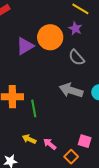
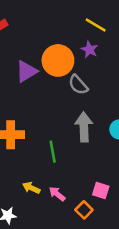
gray semicircle: (77, 58) -> (78, 85), moved
gray arrow: (71, 90) -> (84, 127), turned 70
green line: (34, 108) -> (53, 152), moved

